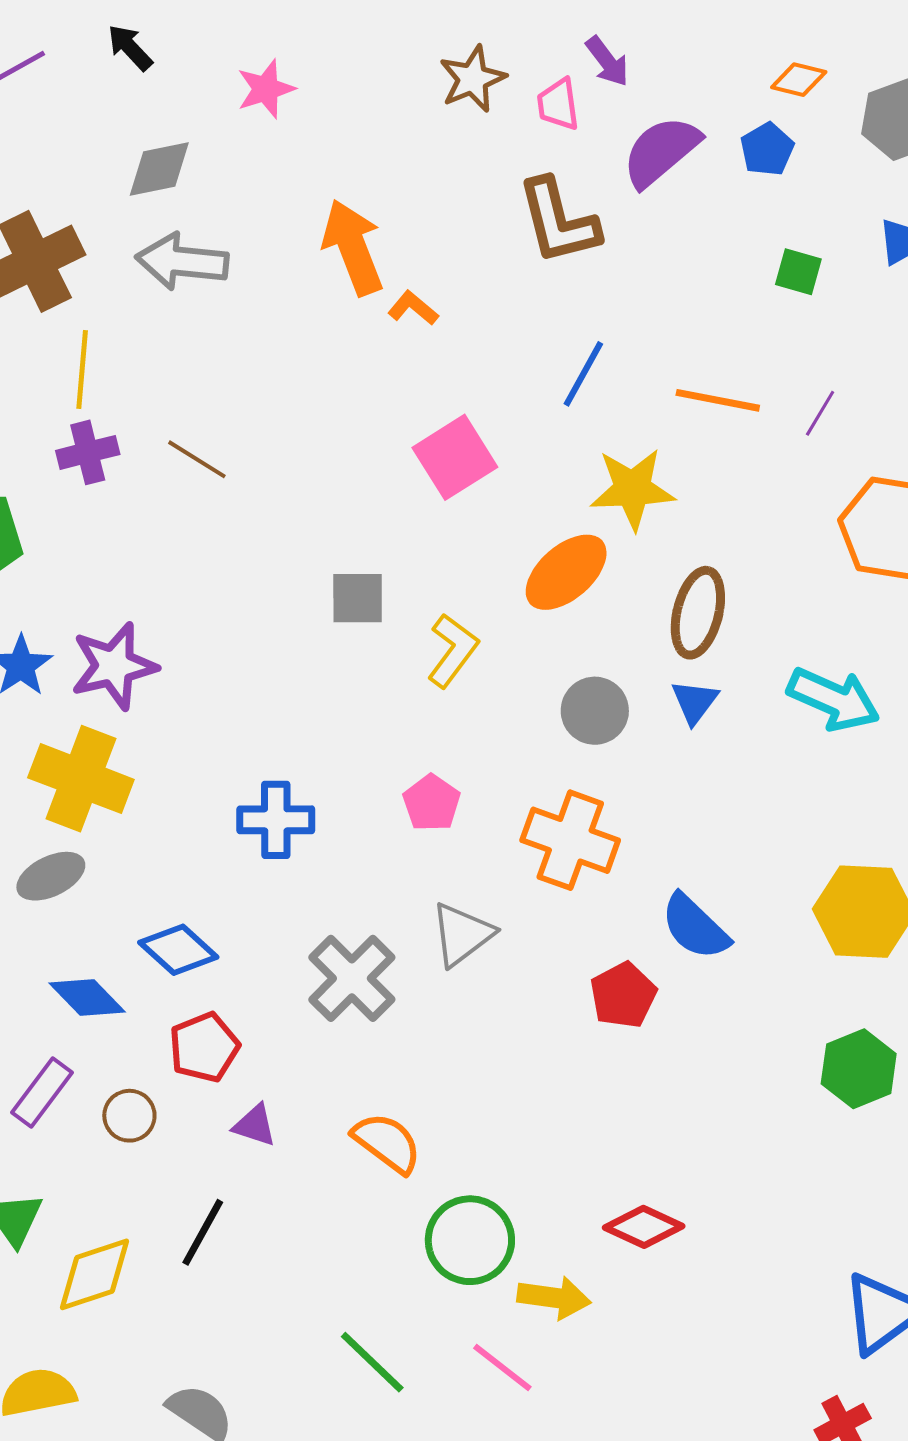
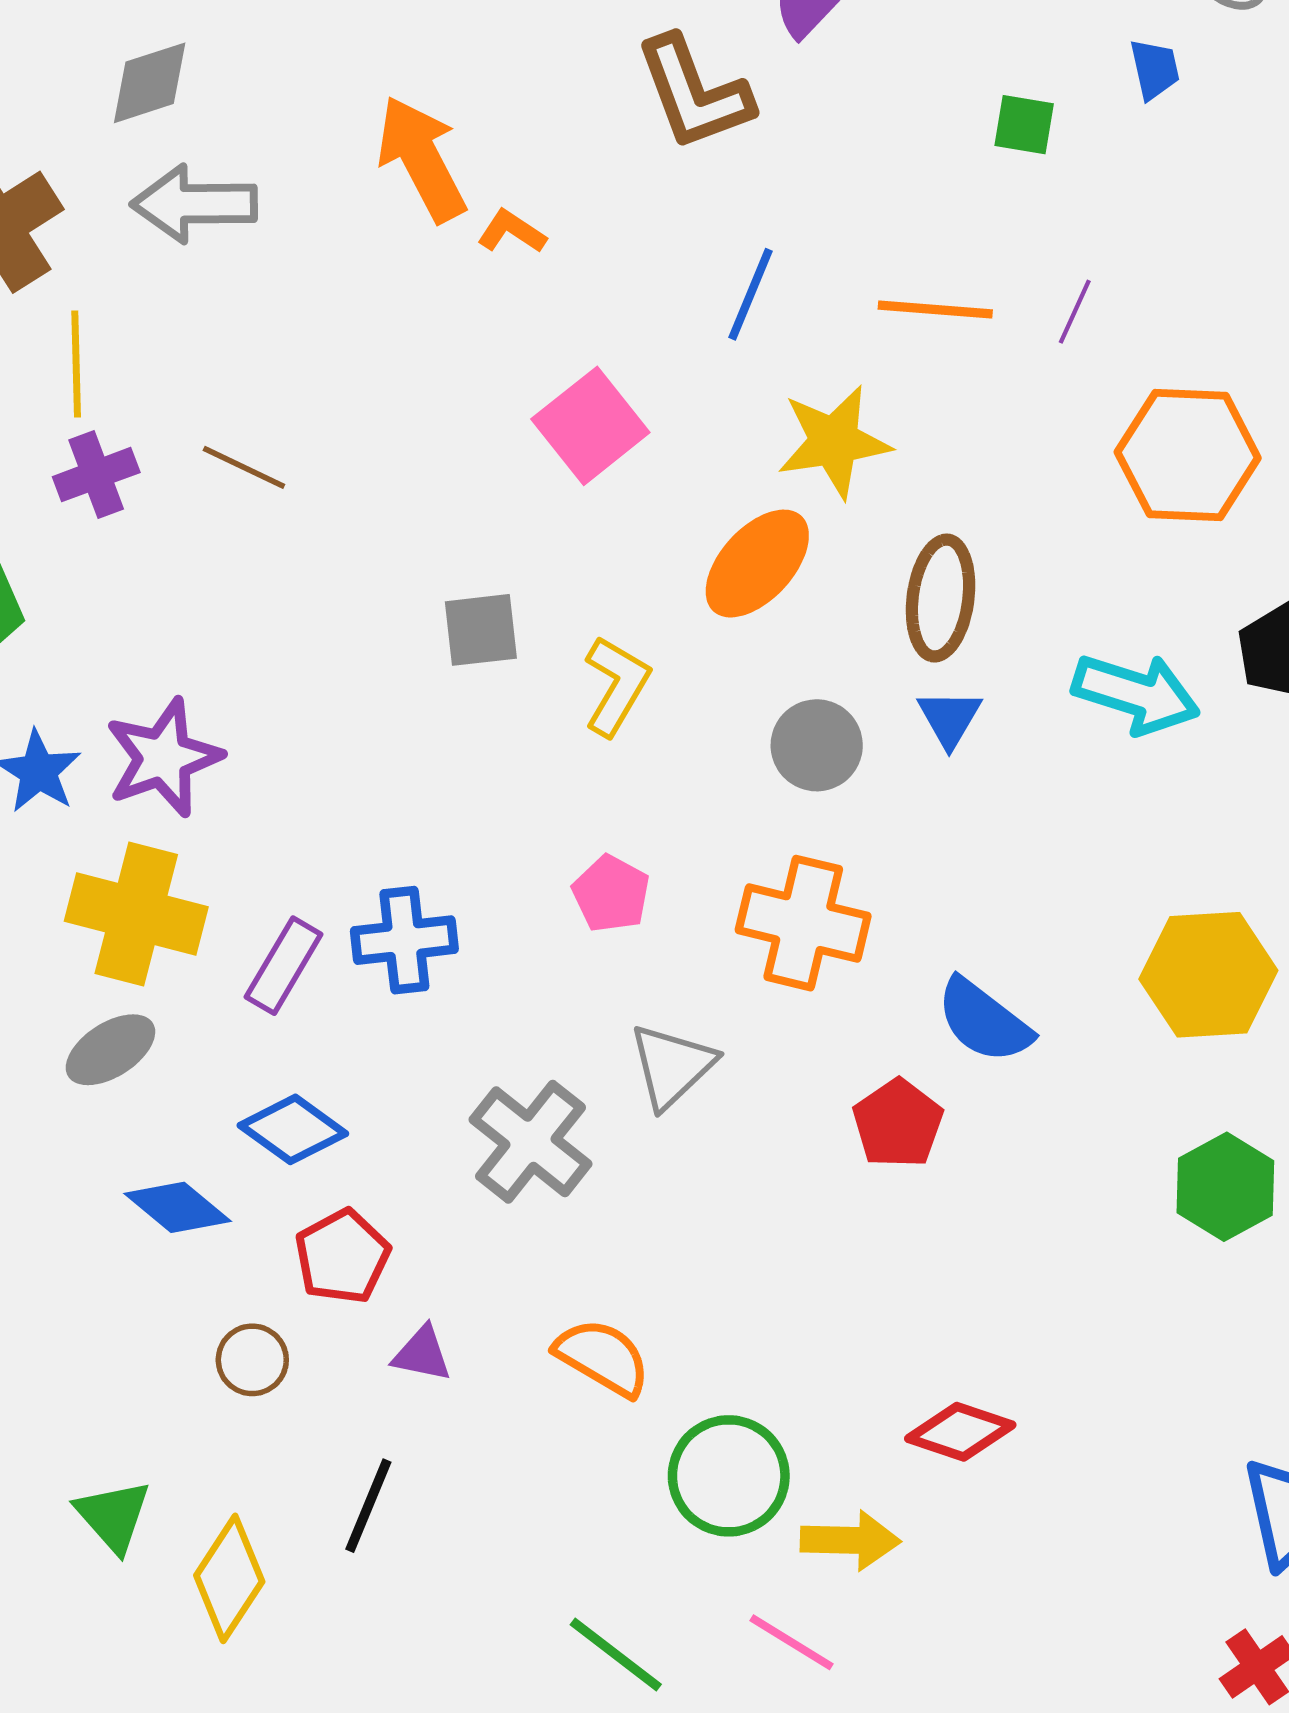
purple rectangle: (42, 1092) -> (284, 966), moved
yellow diamond: (94, 1274) -> (229, 1578), turned -32

